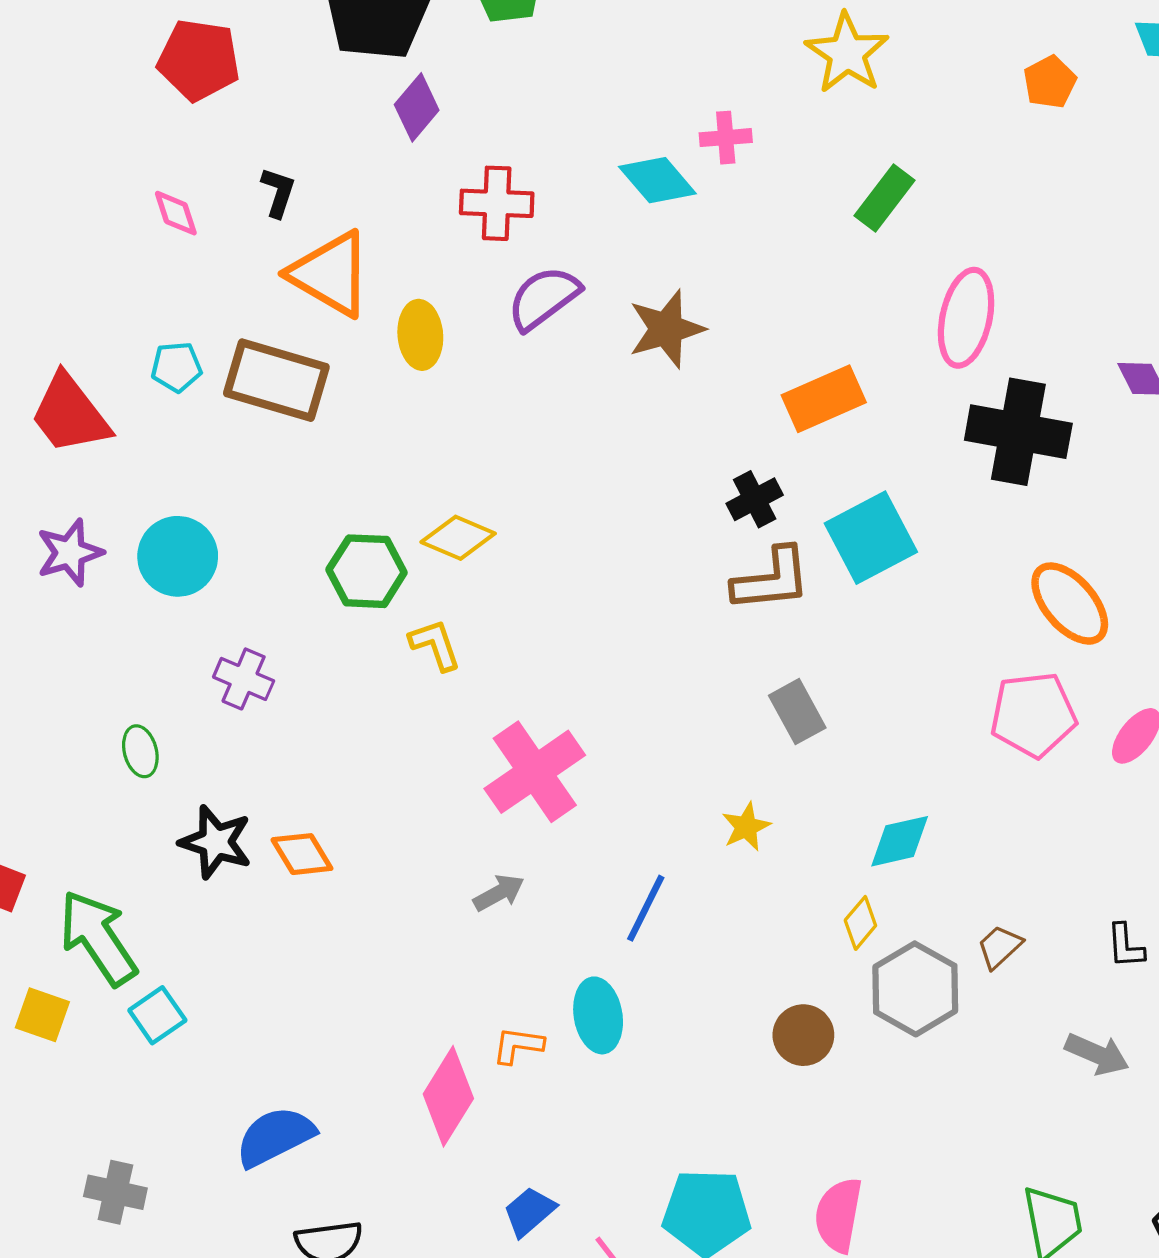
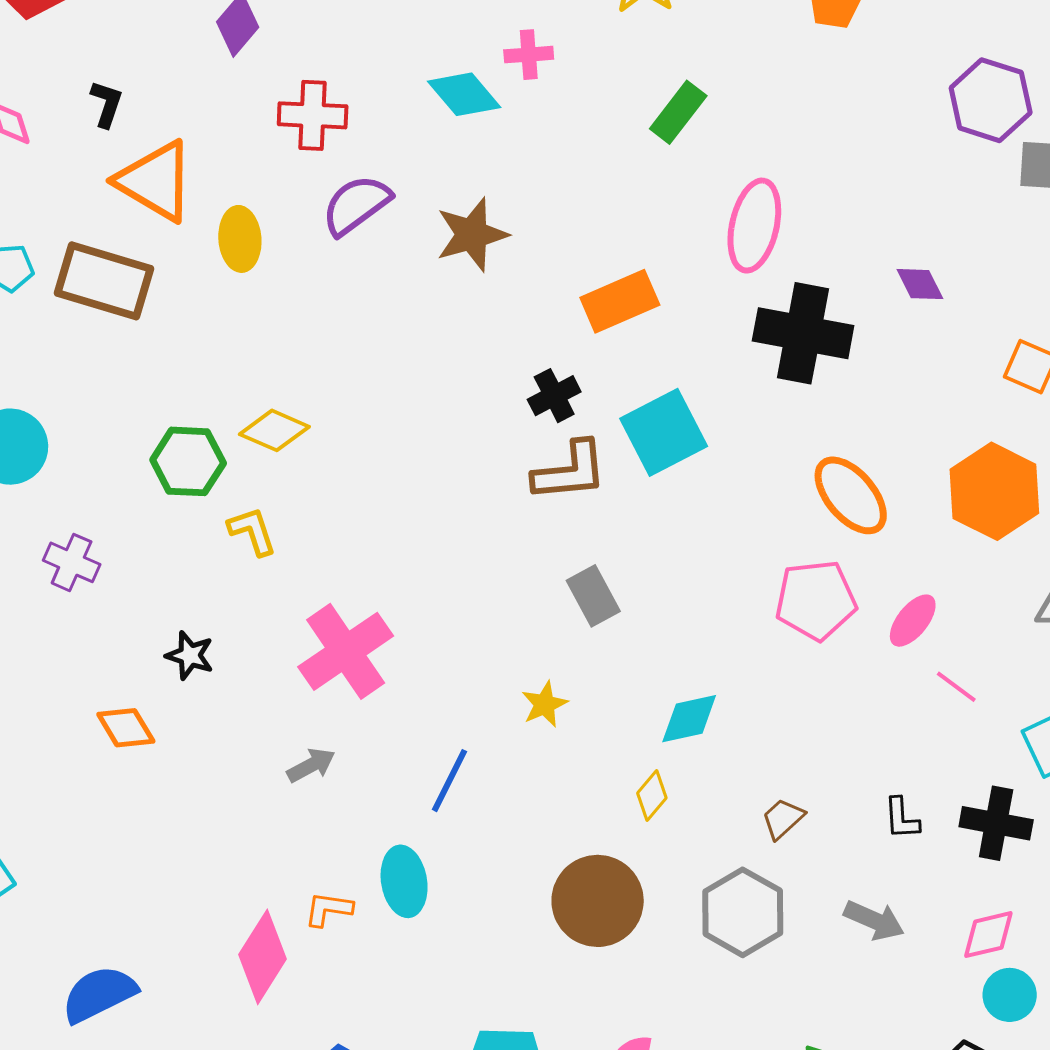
black star: (216, 842) -> (190, 655), moved, size x0.7
gray hexagon: (915, 989) -> (743, 912), moved
brown circle: (803, 1035) -> (598, 901), size x1.6

